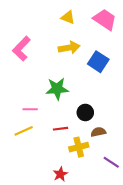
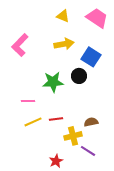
black circle: (85, 112) -> (79, 76), moved
yellow line: (24, 131) -> (33, 122), moved
purple line: (111, 162) -> (88, 151), moved

